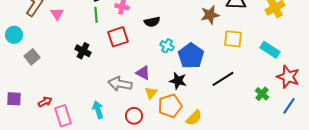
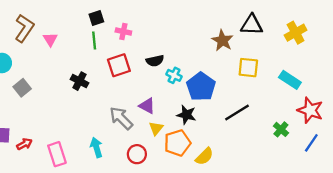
brown star: (210, 15) -> (222, 41), turned -30
black semicircle: (152, 22) -> (155, 61), moved
gray arrow: (120, 84) -> (121, 118), turned 35
red arrow: (45, 102) -> (24, 144), moved

